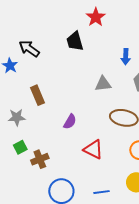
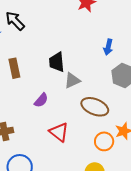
black trapezoid: (75, 41) -> (57, 62), moved
gray triangle: (103, 84) -> (72, 80), moved, turned -30

